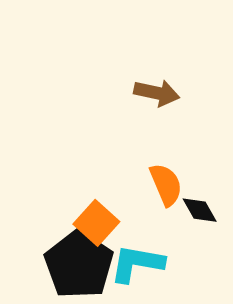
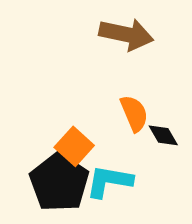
brown arrow: (157, 93) -> (126, 34), size x1.4

